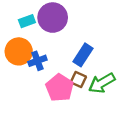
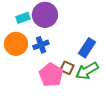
blue rectangle: (83, 55) -> (87, 48), moved
blue cross: (37, 61) -> (41, 45), moved

